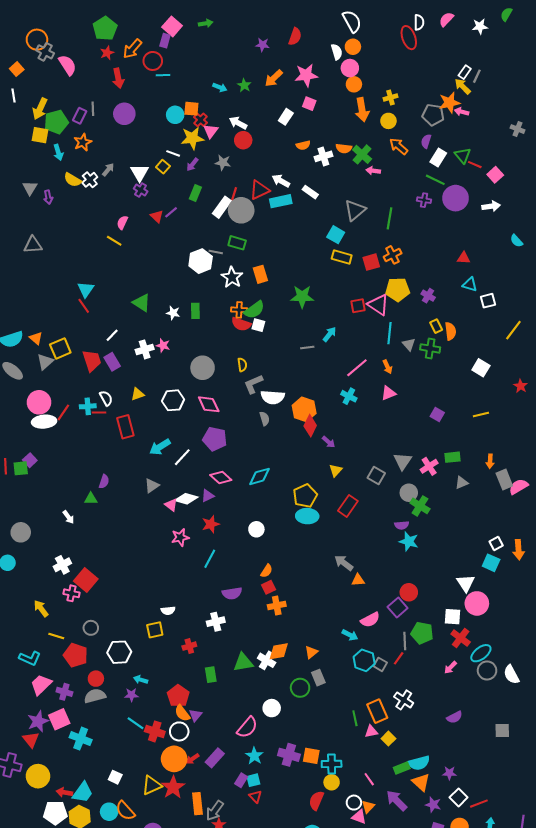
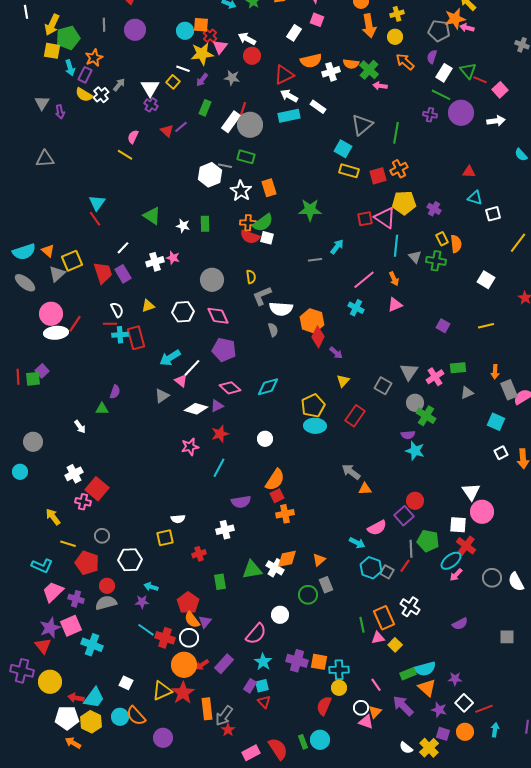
purple rectangle: (80, 116) -> (85, 75), moved
orange semicircle: (303, 145) -> (311, 61), size x1.5
red triangle: (259, 190) -> (284, 75), moved
cyan cross: (88, 406) -> (120, 335), moved
pink triangle: (171, 505) -> (181, 381), moved
cyan square: (491, 563) -> (496, 422), moved
orange semicircle: (267, 571) -> (275, 480), size x1.6
cyan ellipse: (481, 653) -> (451, 561), moved

